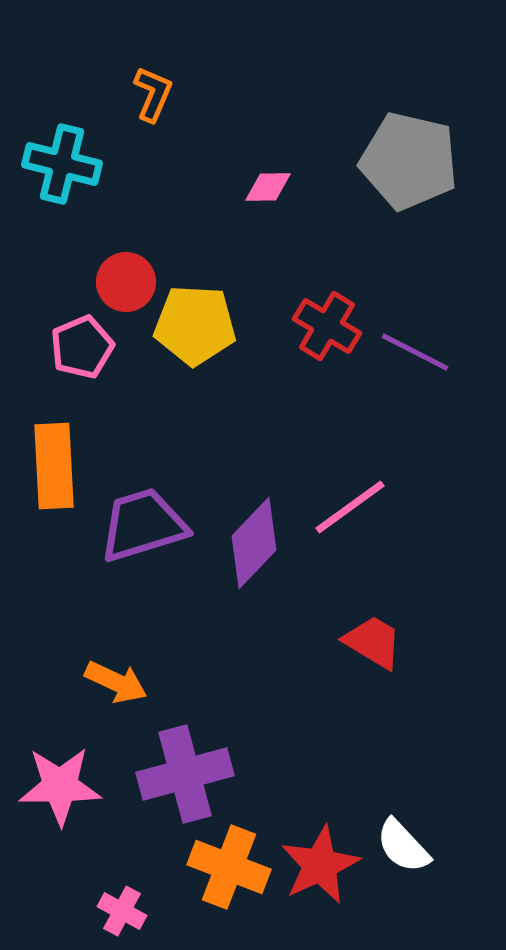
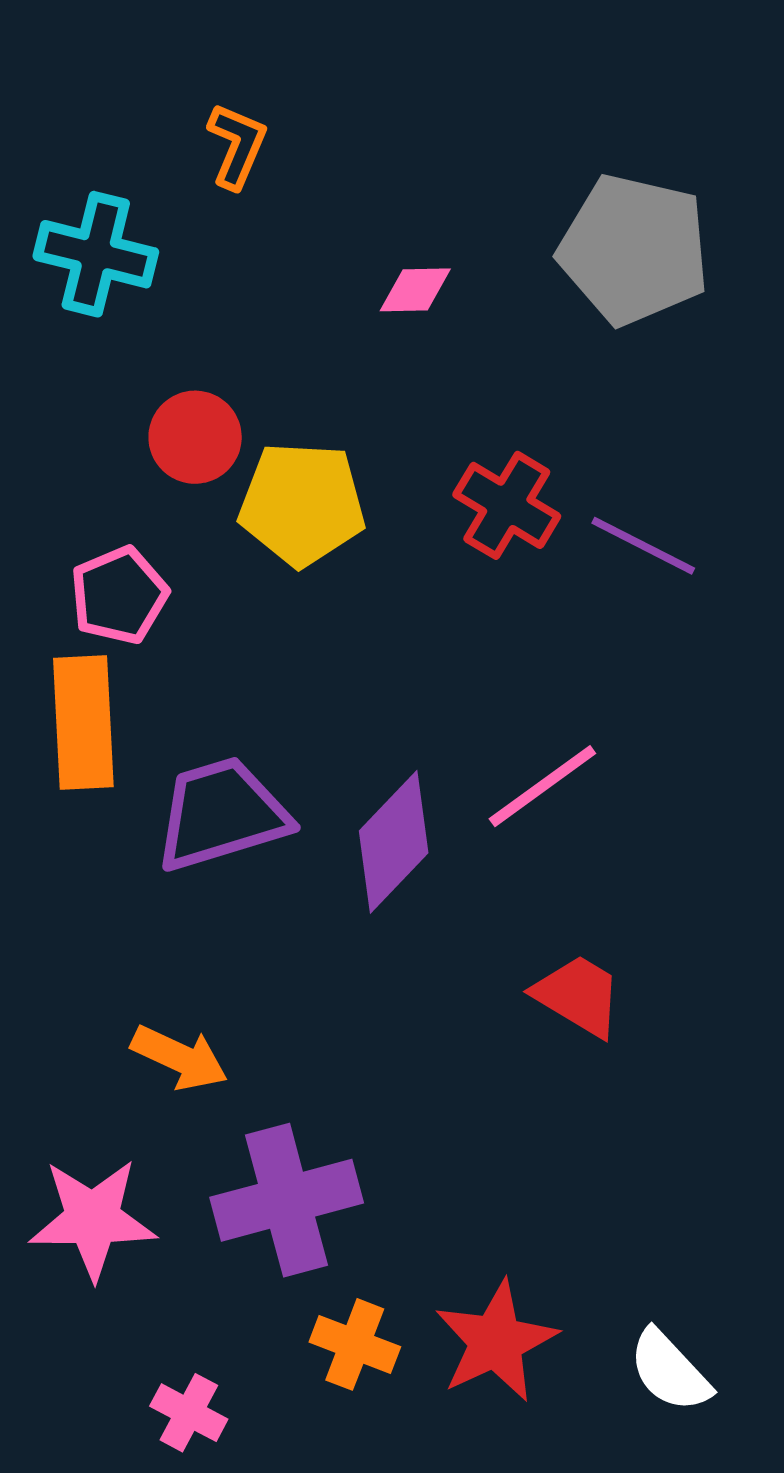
pink pentagon: (82, 347) -> (119, 595), moved
white semicircle: (403, 846) -> (670, 1371), moved
orange cross: (229, 867) -> (355, 1344), size x0.7

